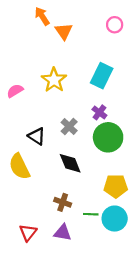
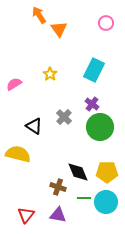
yellow star: (54, 80) -> (50, 74), size x0.6
black diamond: (70, 163) -> (78, 172), moved
yellow semicircle: (19, 167) -> (18, 154), turned 130

